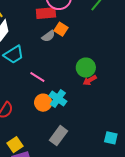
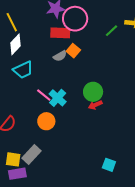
cyan cross: (58, 99) -> (58, 98), moved
gray rectangle: (58, 136) -> (31, 154), moved
yellow square: (15, 145) -> (13, 159), turned 35

